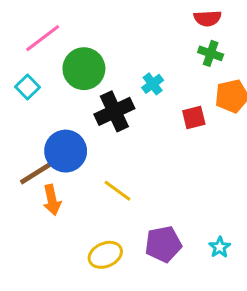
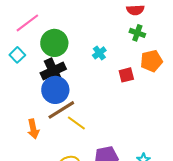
black cross: (114, 111) -> (53, 71), moved
blue circle: (66, 151) -> (55, 90), moved
brown line: (40, 171) -> (61, 110), moved

